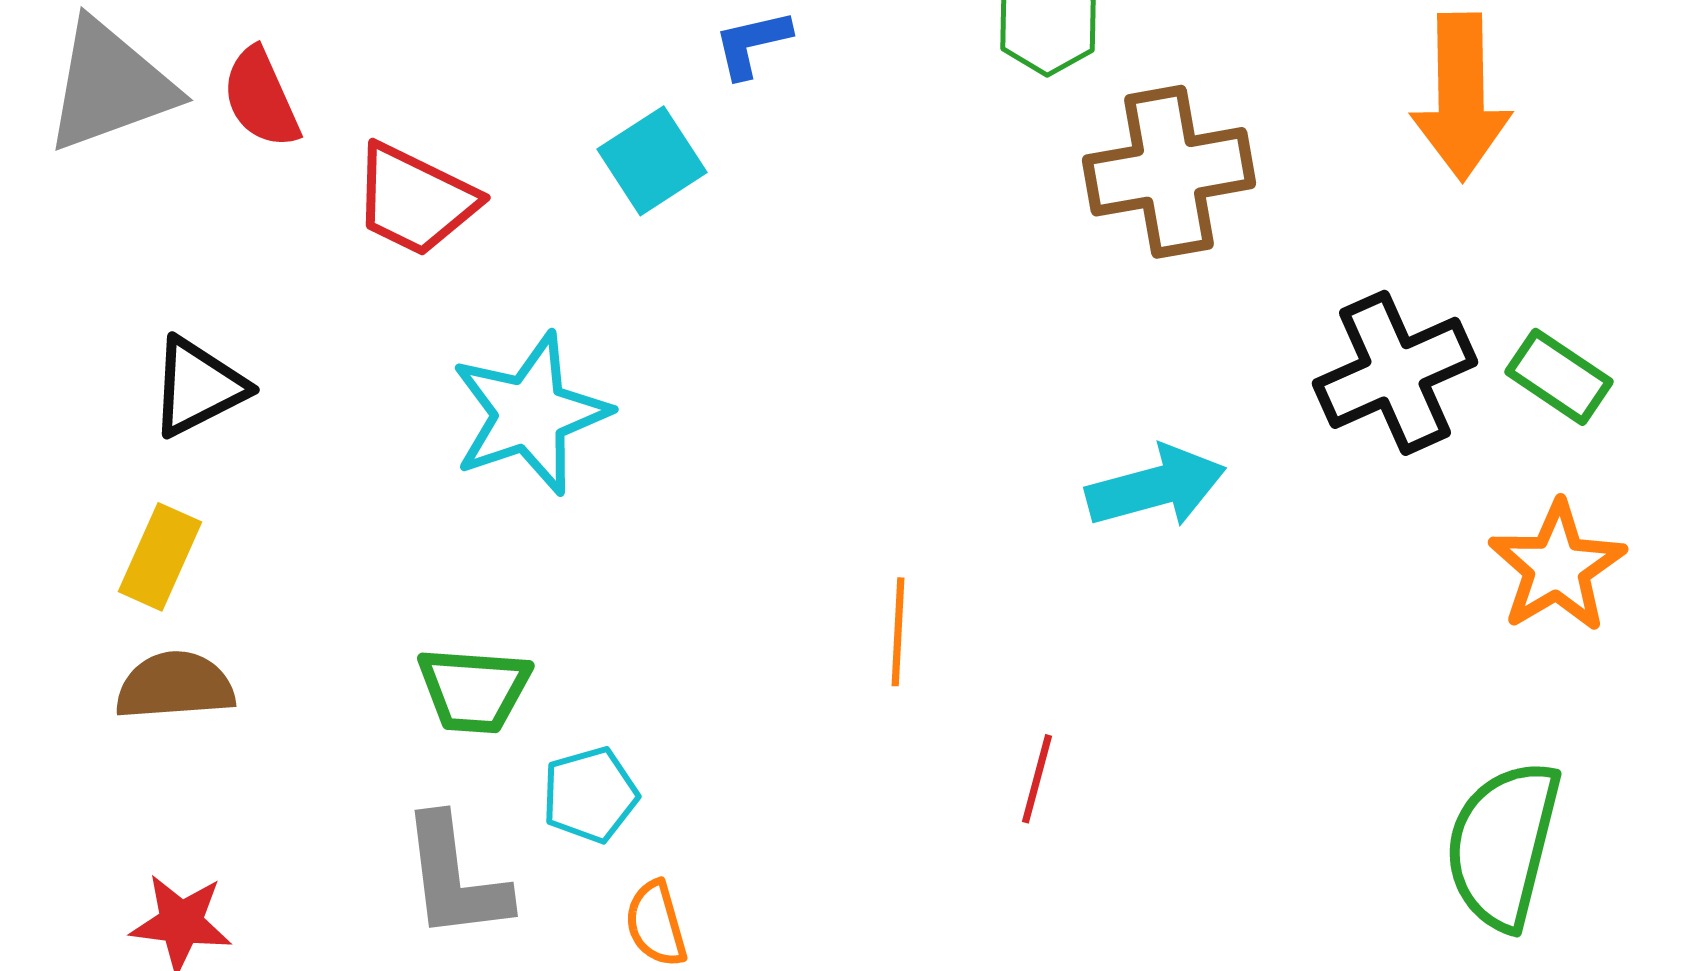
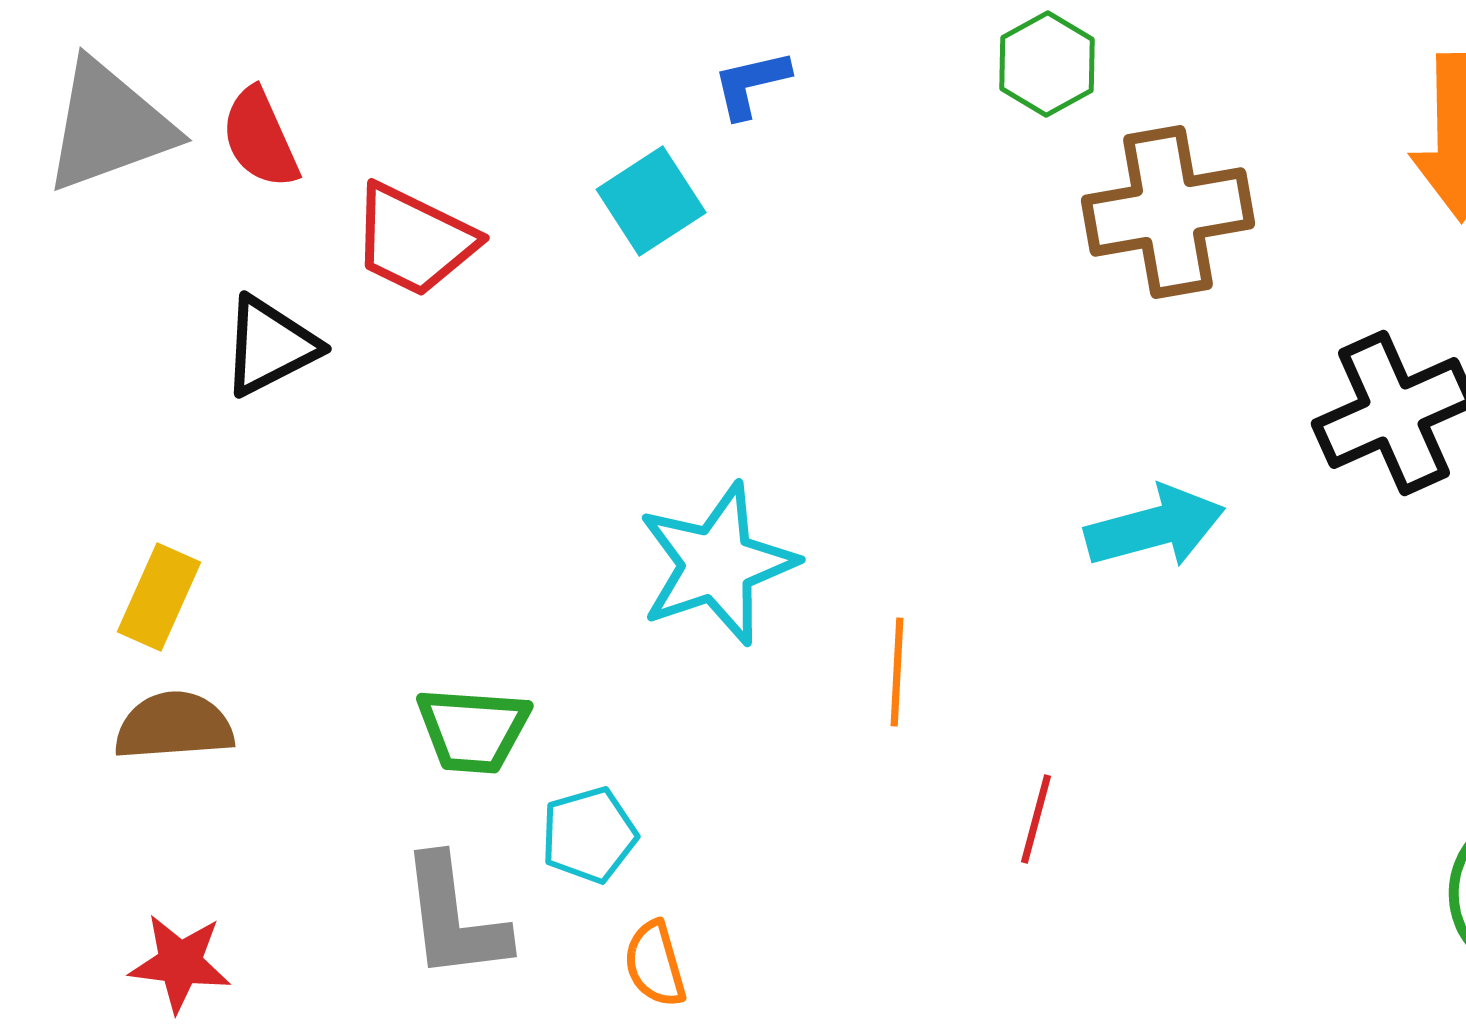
black triangle: (198, 387) -> (270, 346), moved
cyan star: (530, 414) -> (717, 564), moved

